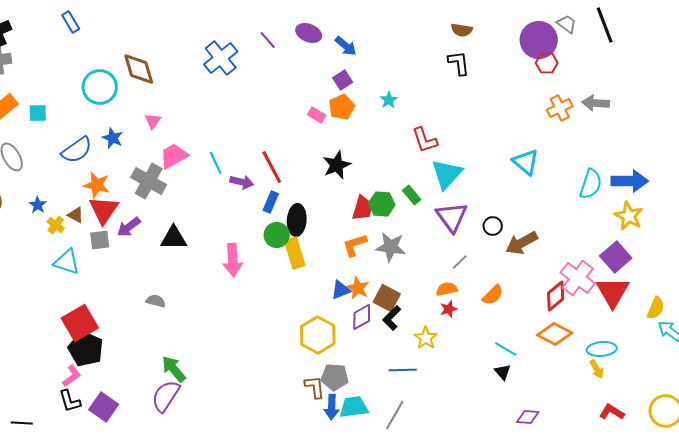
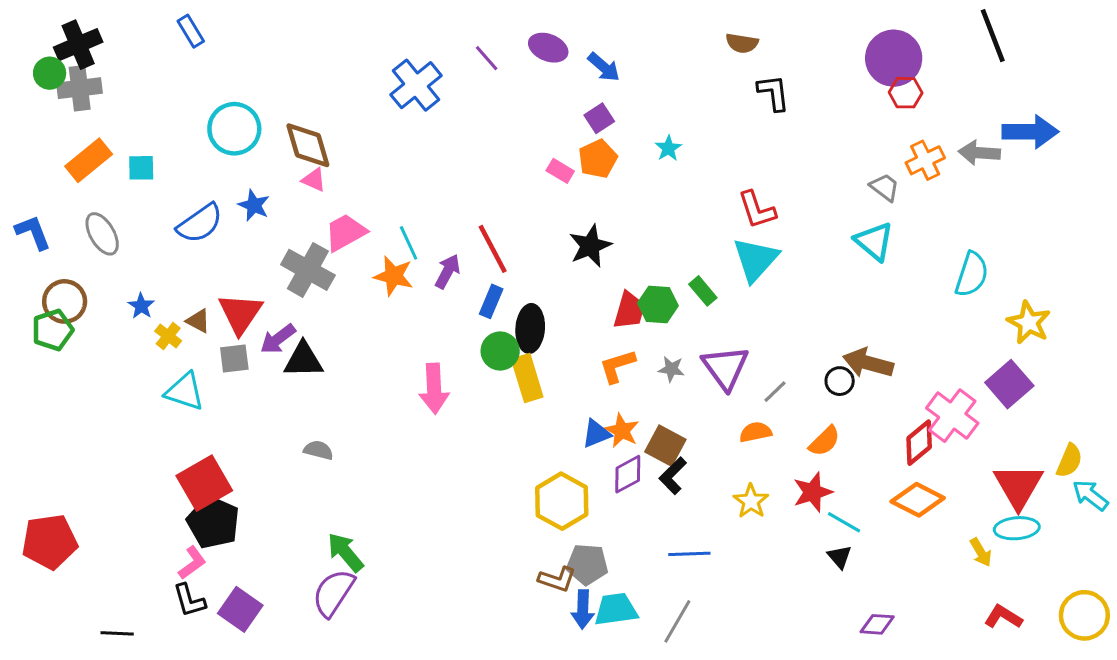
gray trapezoid: (567, 24) -> (885, 187), moved
brown semicircle: (462, 30) -> (742, 43), moved
brown diamond: (139, 69) -> (308, 145), moved
pink triangle: (153, 121) -> (314, 180), turned -42
red L-shape: (425, 140) -> (757, 210), moved
blue arrow: (630, 181) -> (1030, 132), moved
purple arrow: (242, 182) -> (448, 271), turned -75
orange star: (97, 185) -> (394, 276), moved
purple triangle: (452, 217) -> (725, 368), moved
black circle: (493, 226) -> (840, 381), moved
black triangle: (174, 238) -> (303, 360), moved
brown arrow: (522, 243) -> (868, 363), turned 44
gray star: (391, 247) -> (671, 369), size x0.6
red triangle: (613, 292) -> (1018, 486), moved
red star: (449, 309) -> (813, 492), moved, size x1.5
yellow star: (426, 338) -> (751, 501), moved
cyan ellipse: (602, 349) -> (1017, 528), moved
brown L-shape: (315, 387) -> (557, 579), turned 115

